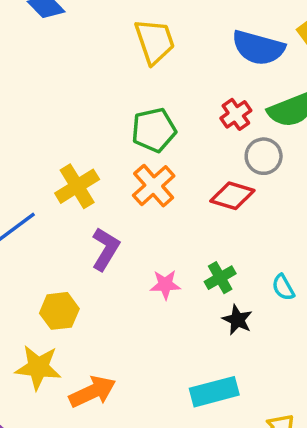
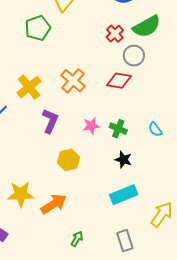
green pentagon: (154, 130) -> (38, 28), moved
green cross: (220, 278) -> (118, 129), turned -30
pink star: (165, 285) -> (91, 126), moved
yellow hexagon: (59, 311) -> (68, 160), moved
black star: (237, 320) -> (123, 160), moved

